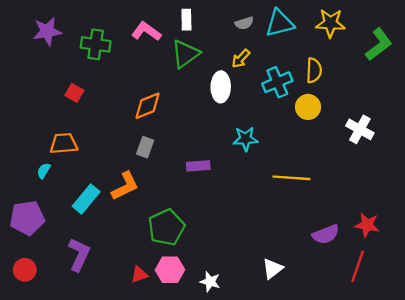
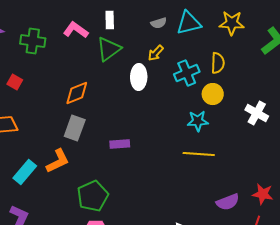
cyan star: (245, 139) -> (198, 121), moved
gray rectangle: (145, 147) -> (75, 128), size x1.4

